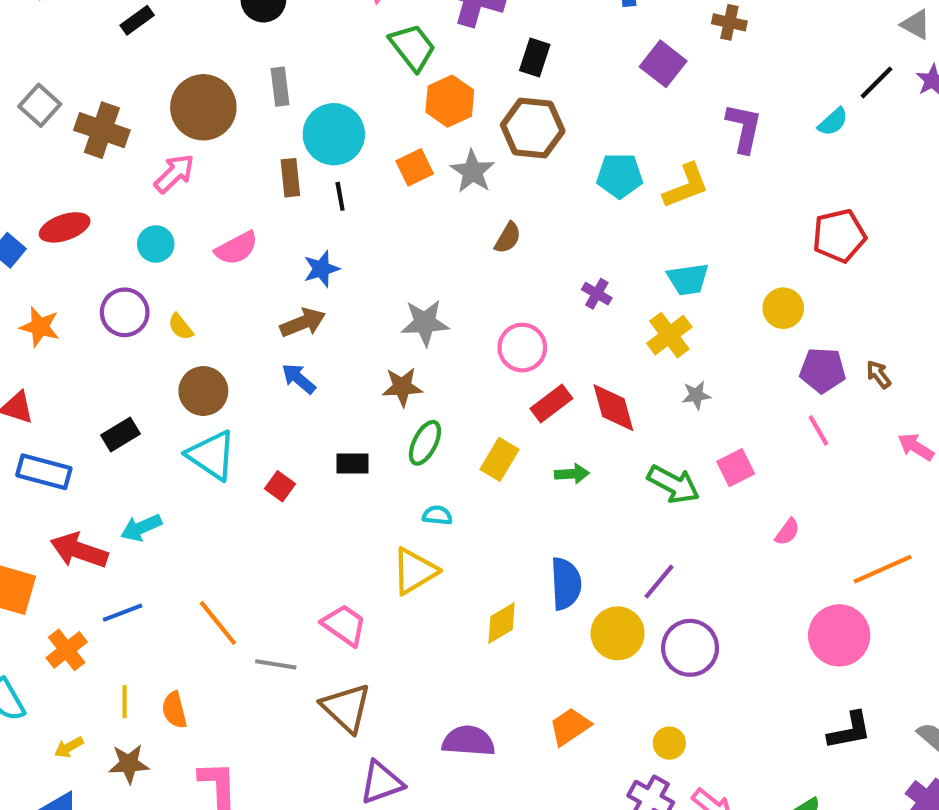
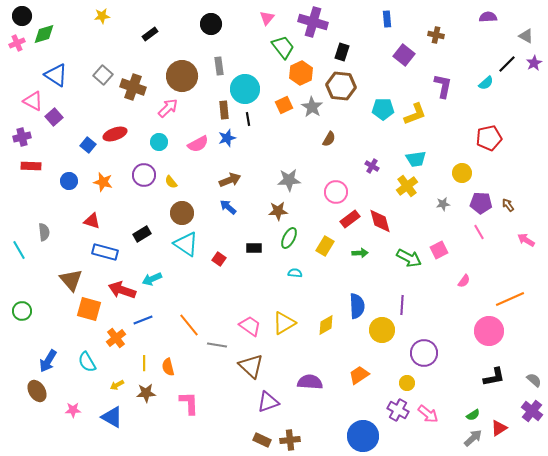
blue star: (321, 269) -> (227, 138), moved
gray star: (696, 395) -> (443, 204), moved
yellow triangle: (415, 571) -> (284, 323), moved
purple line: (659, 582) -> (402, 305), turned -36
purple circle: (690, 648) -> (424, 353), moved

